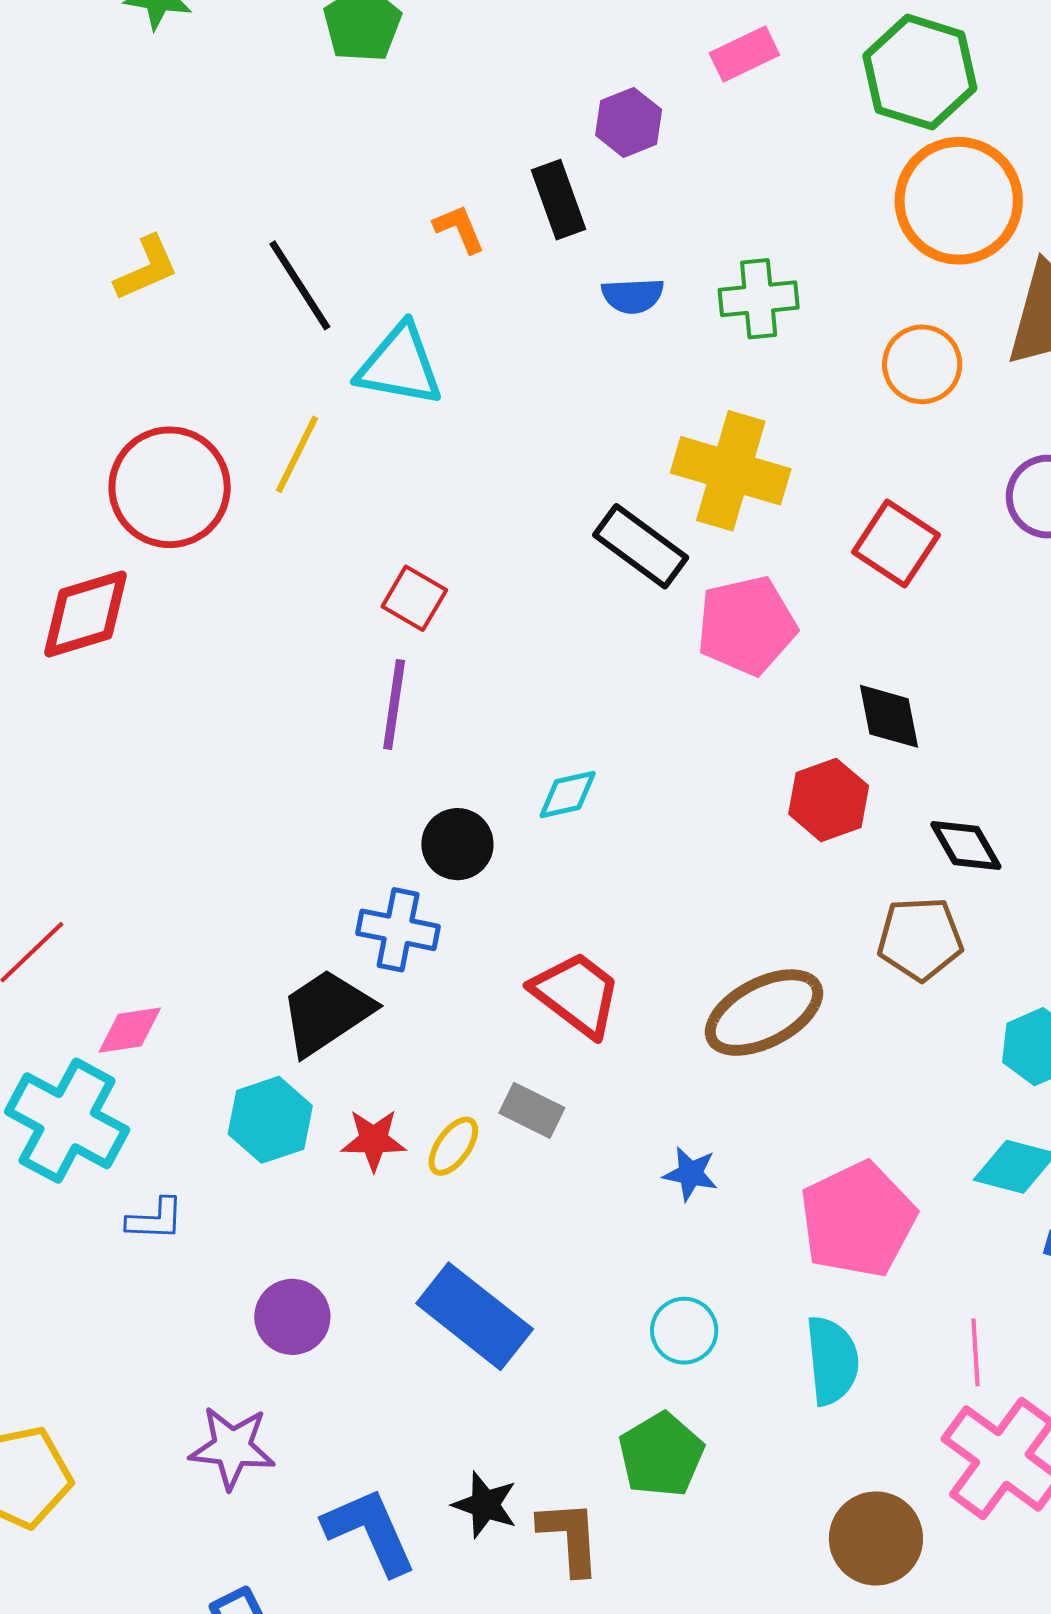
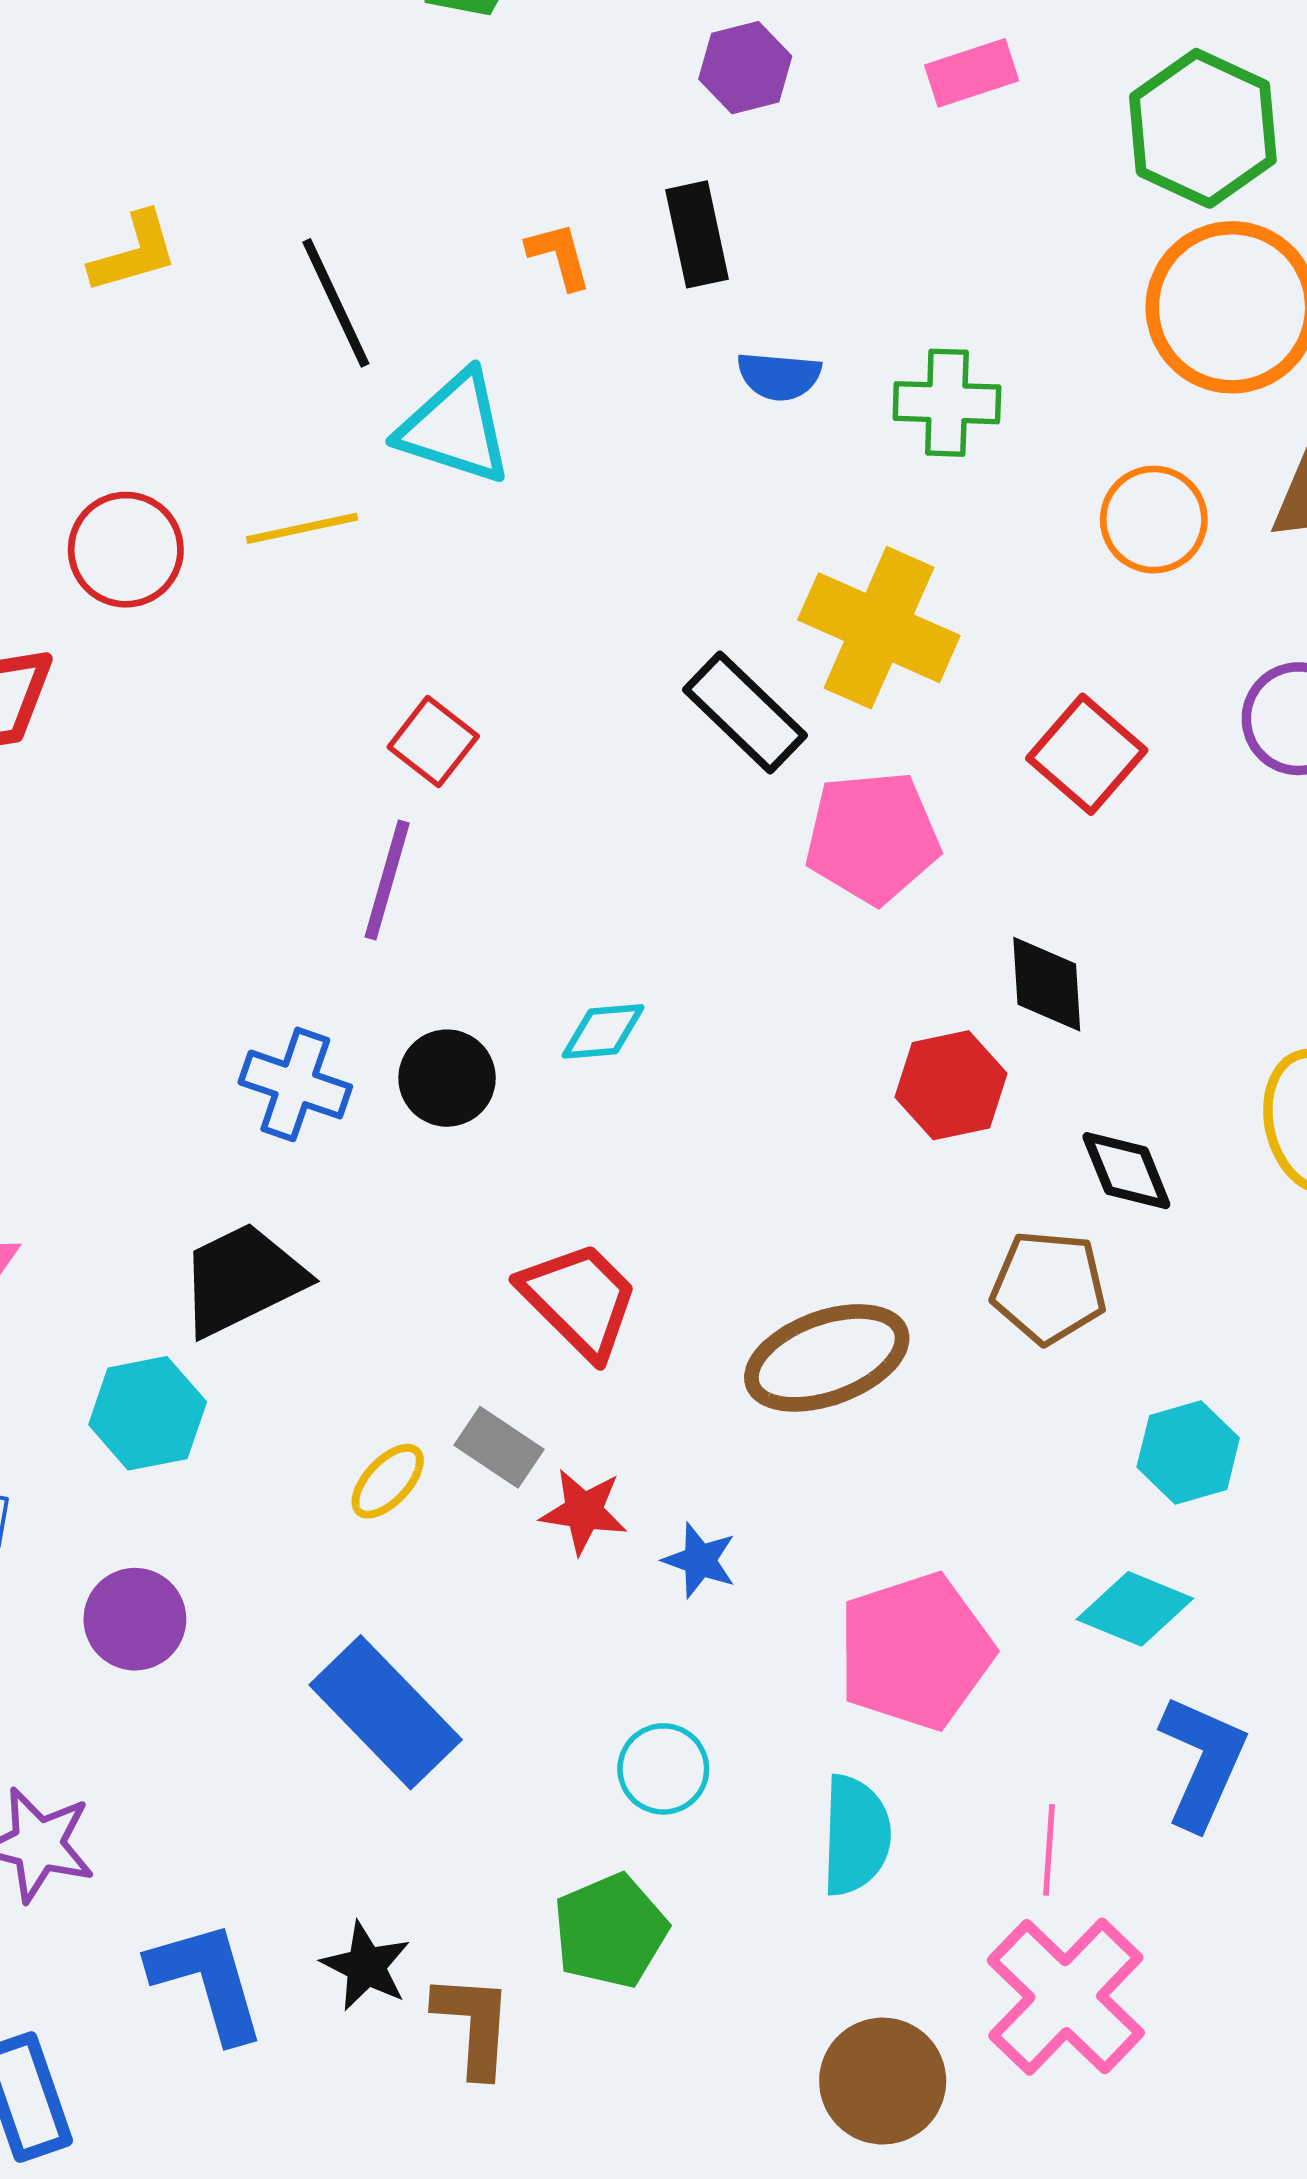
purple hexagon: (629, 122) -> (745, 68), moved
yellow line: (297, 454) -> (302, 528), turned 44
red circle: (170, 487) -> (126, 550), size x0.7
blue cross: (398, 930) -> (295, 1084), moved
red star: (374, 1140) -> (584, 1511), moved
purple circle: (292, 1317) -> (135, 1619), moved

